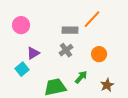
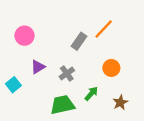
gray rectangle: (70, 30) -> (79, 41), turned -56
gray cross: (66, 50) -> (67, 74), moved
cyan square: (22, 69) -> (13, 85), moved

